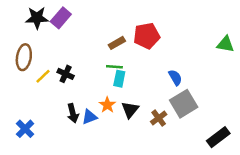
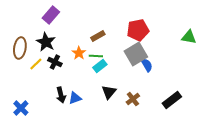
black star: (37, 18) -> (46, 42), moved, turned 30
red pentagon: (147, 36) -> (138, 30), moved
cyan rectangle: (119, 79) -> (100, 66), turned 40
gray square: (184, 104) -> (136, 54), moved
orange star: (107, 105) -> (79, 53), moved
black rectangle: (218, 137) -> (172, 100), moved

